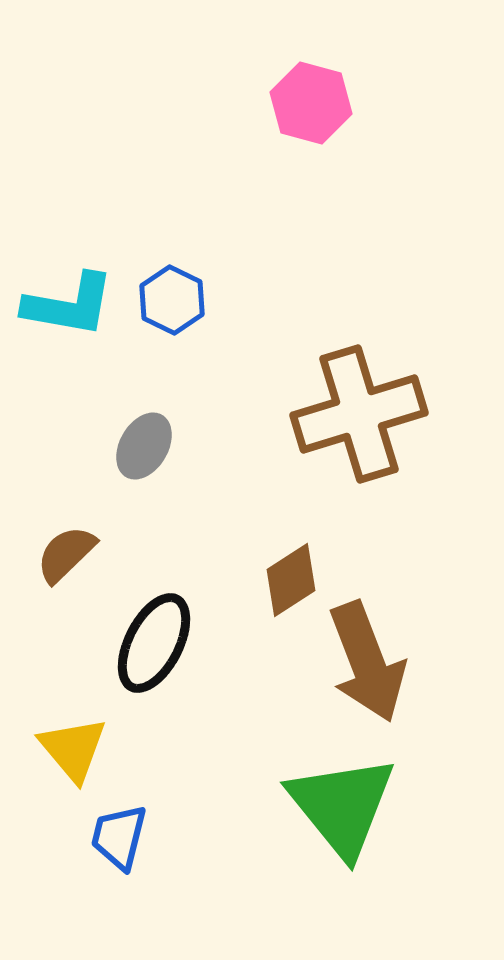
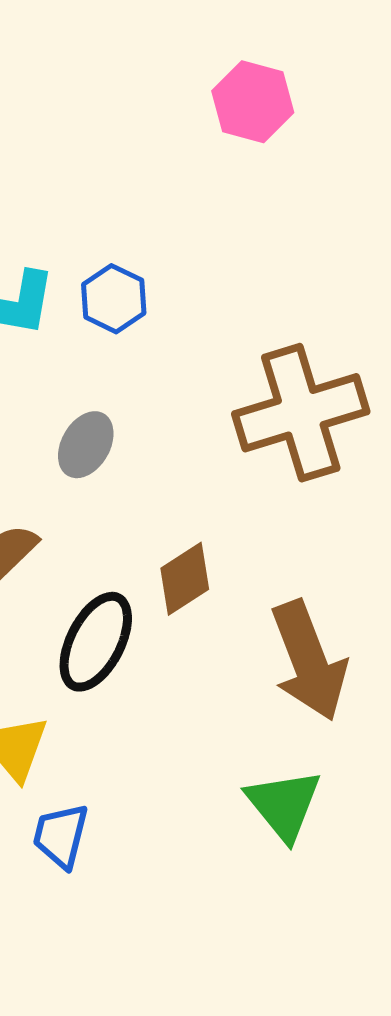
brown diamond: (291, 580) -> (185, 579), moved
green triangle: (342, 806) -> (284, 805), size x0.7

